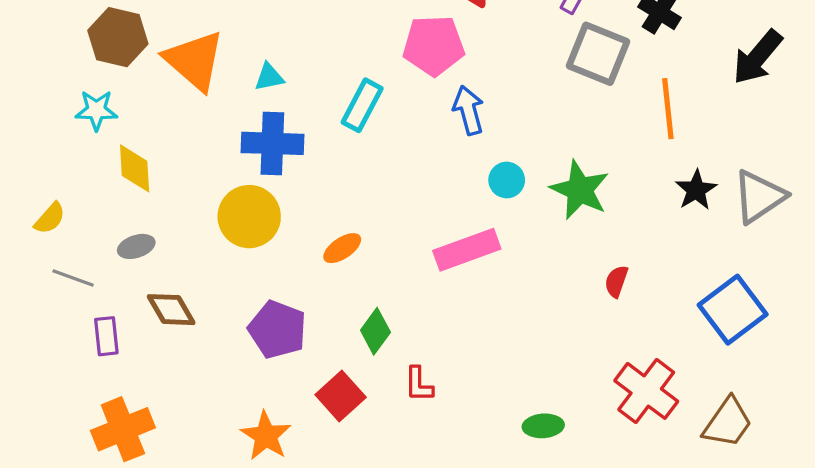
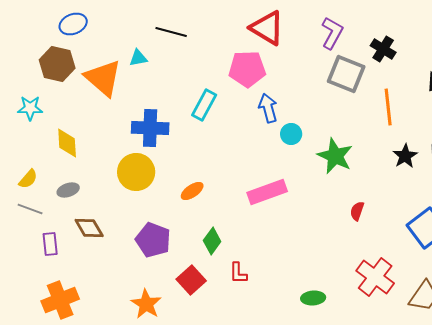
cyan triangle: (269, 77) -> (138, 58), moved
cyan star: (96, 110) -> (30, 108), moved
cyan circle: (507, 180) -> (291, 134), moved
yellow semicircle: (50, 218) -> (28, 179), moved

